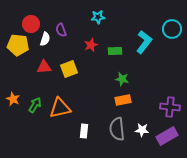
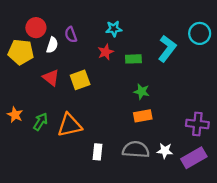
cyan star: (98, 17) -> (114, 29), moved
red triangle: (44, 67) -> (51, 78), turned 42
gray semicircle: (117, 129) -> (136, 150), turned 100

